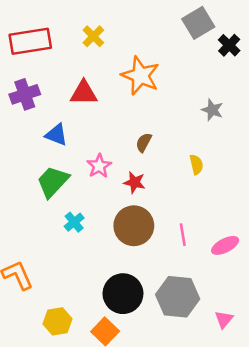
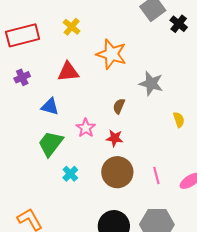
purple cross: (25, 94) -> (22, 77), size x0.7
gray star: (212, 110) -> (151, 83), moved, size x1.4
yellow semicircle: (196, 165) -> (179, 120), moved

